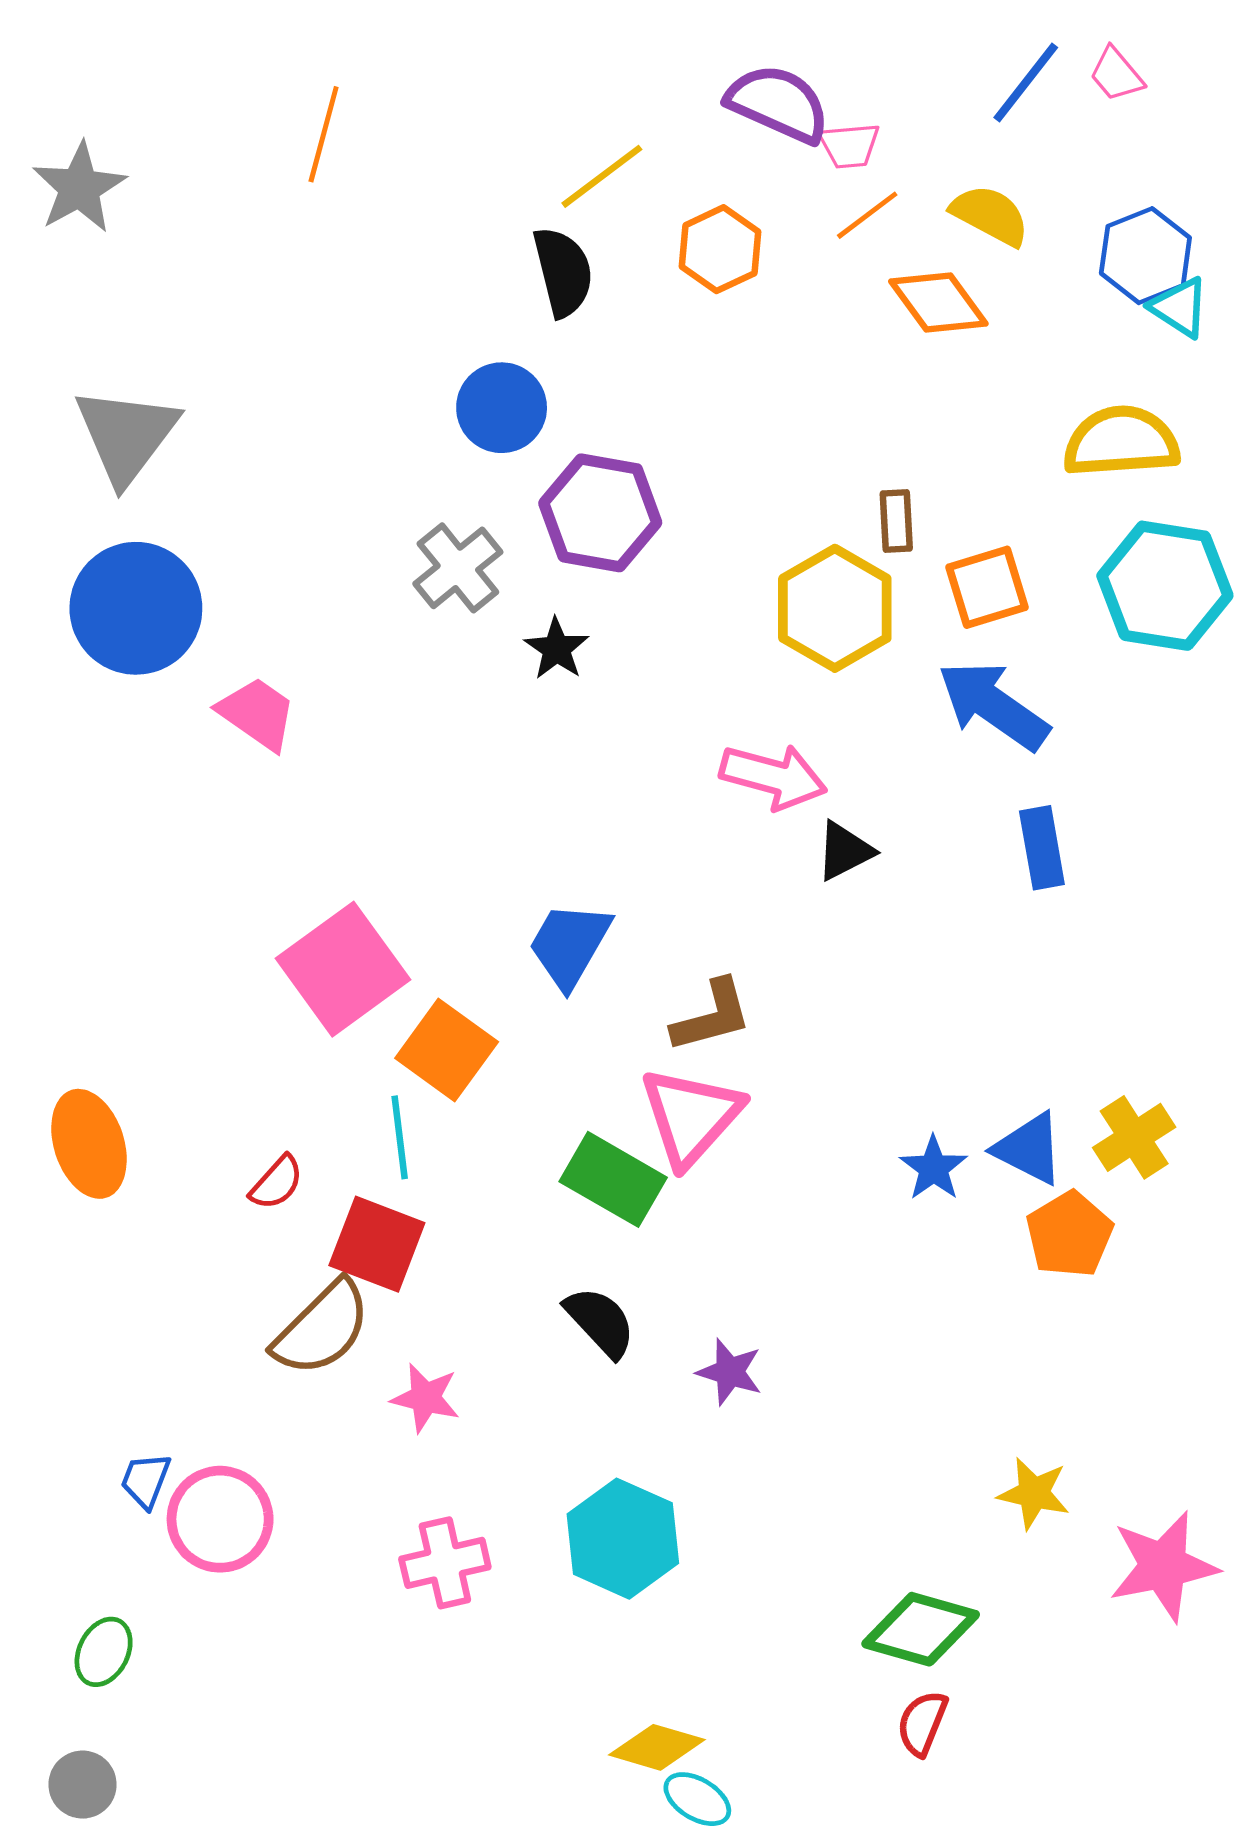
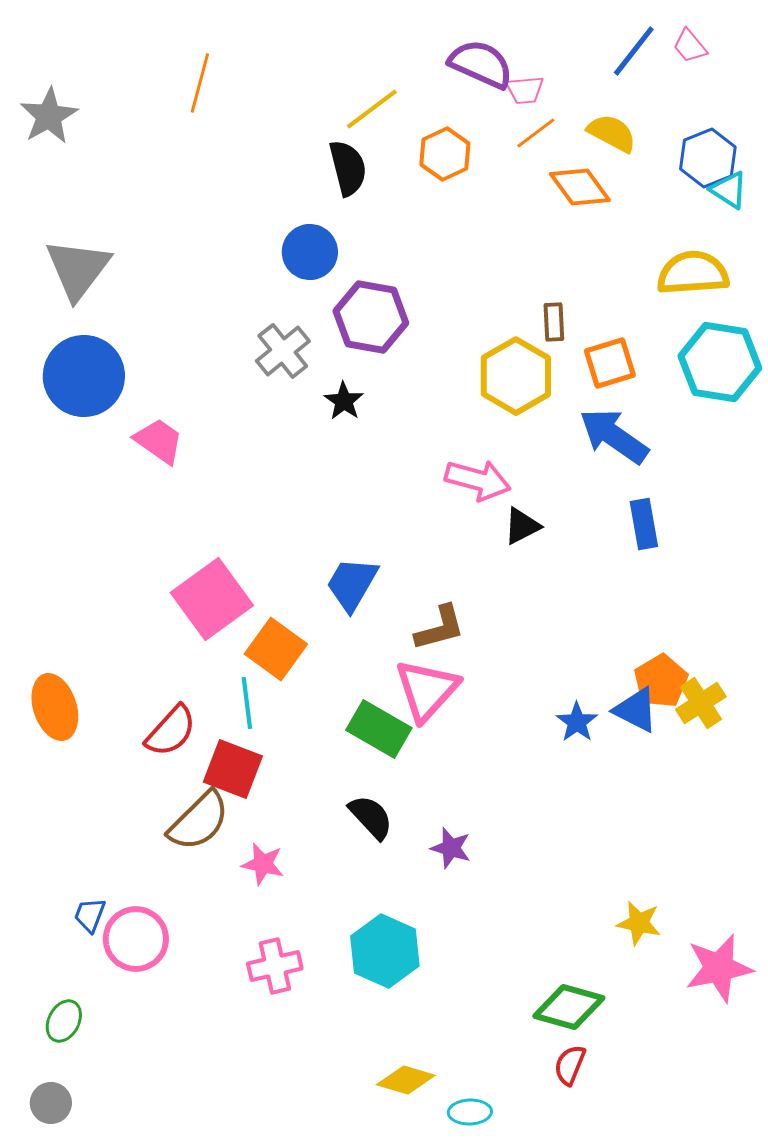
red semicircle: (277, 1183) -> (171, 731), size x1.5
orange pentagon: (1069, 1234) -> (661, 681), moved
cyan ellipse: (697, 1799) -> (470, 1112), moved, turned -33

